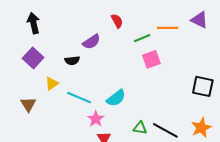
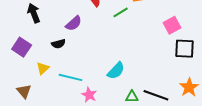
black arrow: (34, 23) -> (34, 13), moved
pink square: (151, 59) -> (172, 25), moved
cyan semicircle: (116, 98) -> (116, 71), moved

